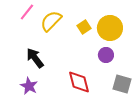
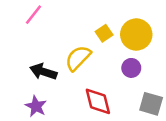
yellow semicircle: (51, 21) -> (78, 58), moved
black arrow: (35, 58) -> (43, 72), turned -35

